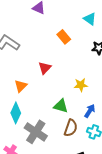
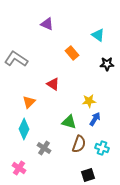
red triangle: (45, 68) -> (53, 84), turned -40
blue arrow: (90, 111) -> (95, 119), moved
gray cross: (36, 132) -> (44, 148), size x0.6

